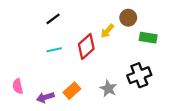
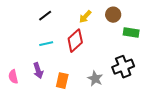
yellow arrow: (107, 31) -> (85, 17), moved
orange rectangle: (72, 91) -> (62, 81), turned -35
purple arrow: (45, 97) -> (38, 71), moved, turned -91

